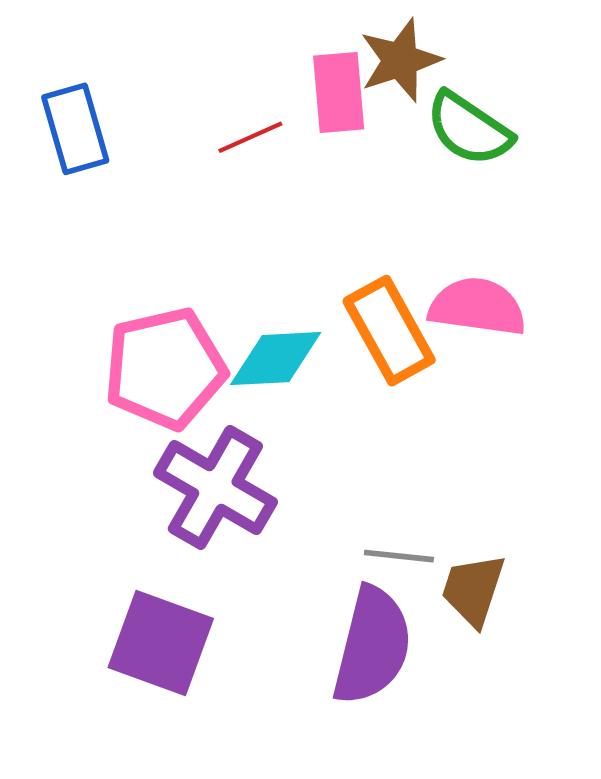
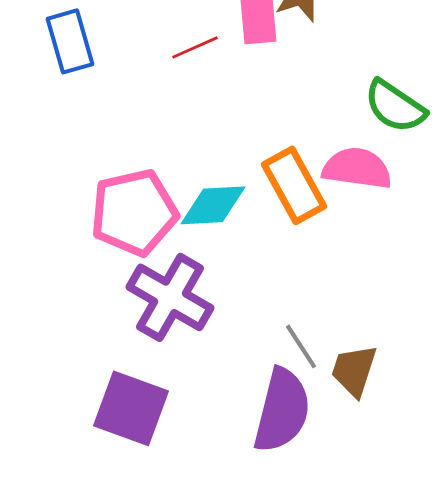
green semicircle: (469, 129) -> (395, 106), moved
gray line: (399, 556) -> (301, 346), turned 51

